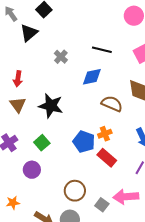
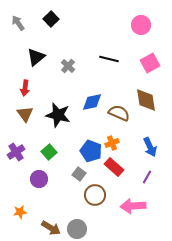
black triangle: (29, 33) -> (36, 57), moved
blue diamond: (92, 77) -> (92, 102), moved
brown circle: (75, 191) -> (95, 195), moved
gray square: (102, 205) -> (79, 174), moved

